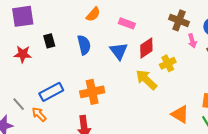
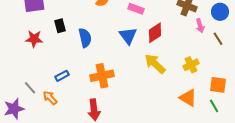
blue semicircle: (84, 45) -> (85, 38), moved
yellow cross: (168, 63) -> (191, 65), moved
blue rectangle: (51, 92) -> (62, 76), size x0.6

